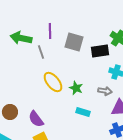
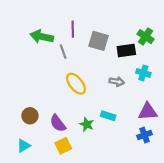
green star: (76, 88) -> (87, 124), moved
gray arrow: (105, 91) -> (117, 82), moved

